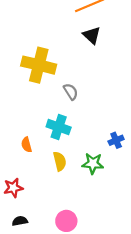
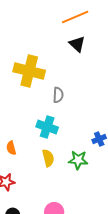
gray semicircle: (71, 92) -> (58, 95), turned 35
orange semicircle: (27, 145) -> (11, 148), moved

